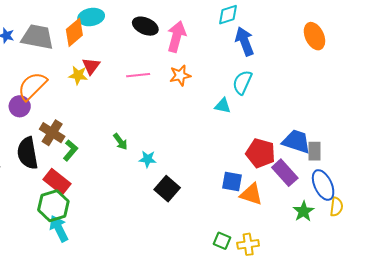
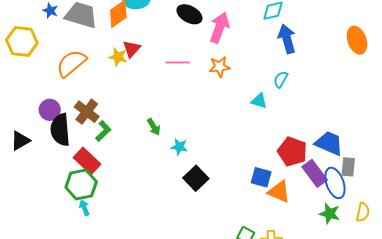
cyan semicircle: (242, 82) -> (281, 79), size x0.7
purple circle: (20, 106) -> (50, 110), moved
gray rectangle: (314, 151) -> (348, 167), moved
blue ellipse: (323, 185) -> (335, 183), moved
green star: (304, 211) -> (330, 214), turned -30
cyan arrow: (59, 229) -> (84, 208), size x0.6

